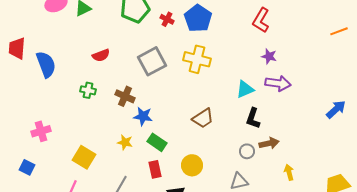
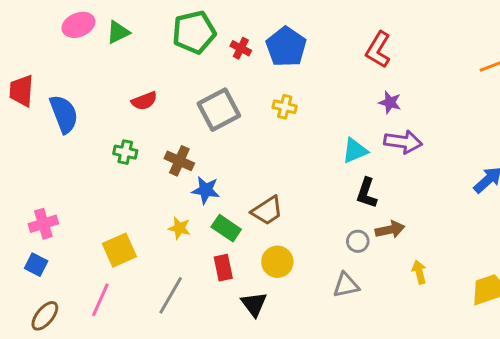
yellow cross: (197, 59) -> (285, 107), size x0.6
brown trapezoid: (203, 118) -> (267, 211), moved
pink cross: (41, 131) -> (43, 224), moved
yellow square: (84, 157) -> (119, 250), turned 35

